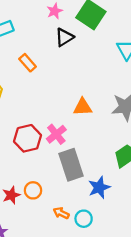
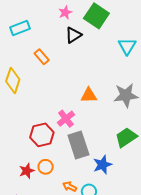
red hexagon: (27, 138) -> (42, 135), moved

